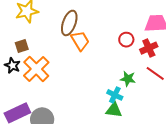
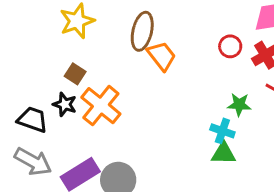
brown square: (22, 46) -> (75, 74), turned -32

